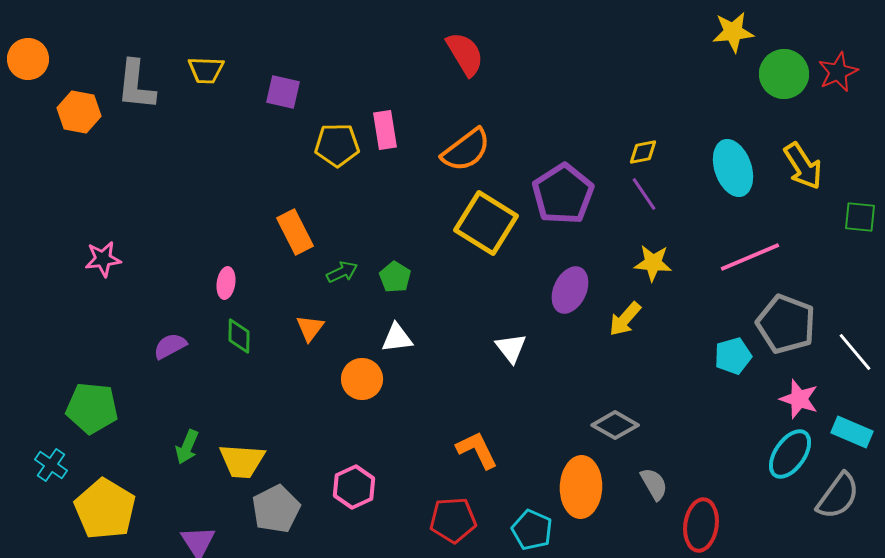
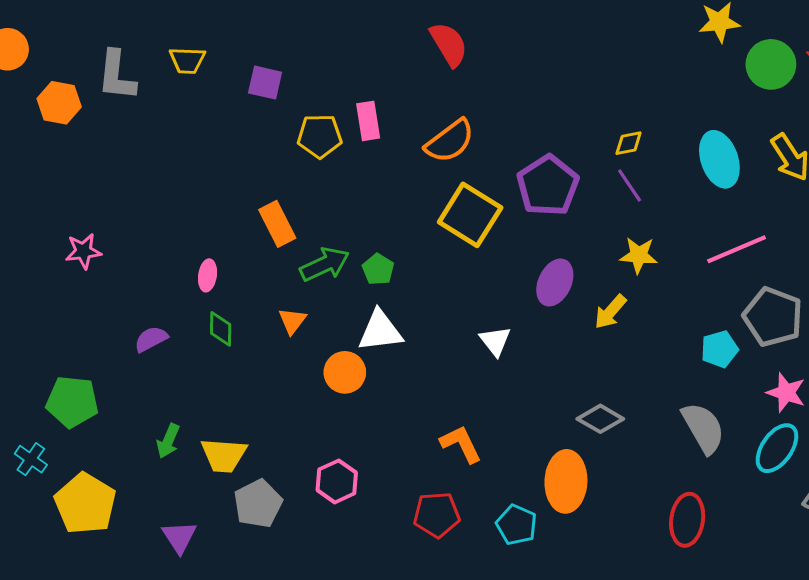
green arrow: (342, 272) -> (325, 264), size x1.6
white triangle: (397, 338) -> (380, 331), size x1.4
gray semicircle: (654, 484) -> (703, 428), moved, size x1.6

